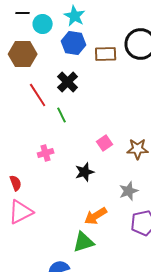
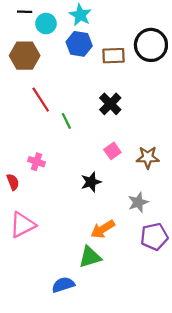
black cross: (68, 82) -> (110, 104), moved
pink cross: (46, 153) -> (36, 162), moved, turned 35
red semicircle: (16, 183) -> (13, 182), moved

